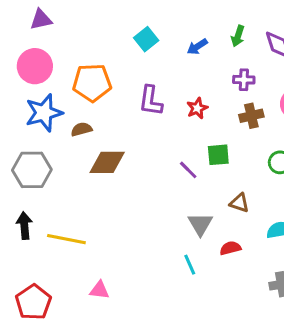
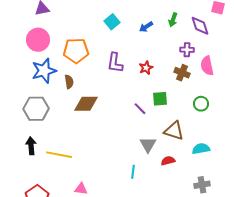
purple cross: (244, 80) -> (187, 50), moved
brown cross: (251, 116) -> (182, 73), turned 35
brown semicircle: (81, 129) -> (69, 82), turned 96
brown triangle: (239, 203) -> (174, 131), size x1.5
cyan line: (190, 265) -> (133, 172), moved, turned 32

